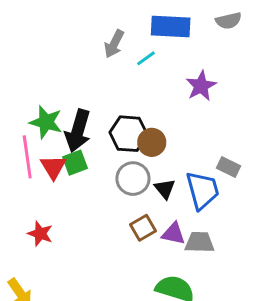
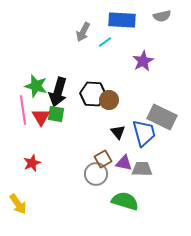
green square: (75, 163) -> (56, 114), turned 30
gray rectangle: (229, 167) -> (162, 117), size x1.8
gray circle: (133, 179) -> (96, 174), moved
red star: (40, 234) -> (32, 163), turned 30

